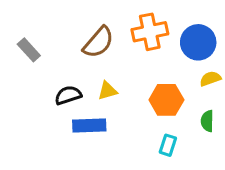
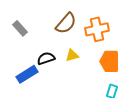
orange cross: (150, 32) -> (97, 29), moved
blue rectangle: (89, 126) -> (27, 74), moved, turned -30

